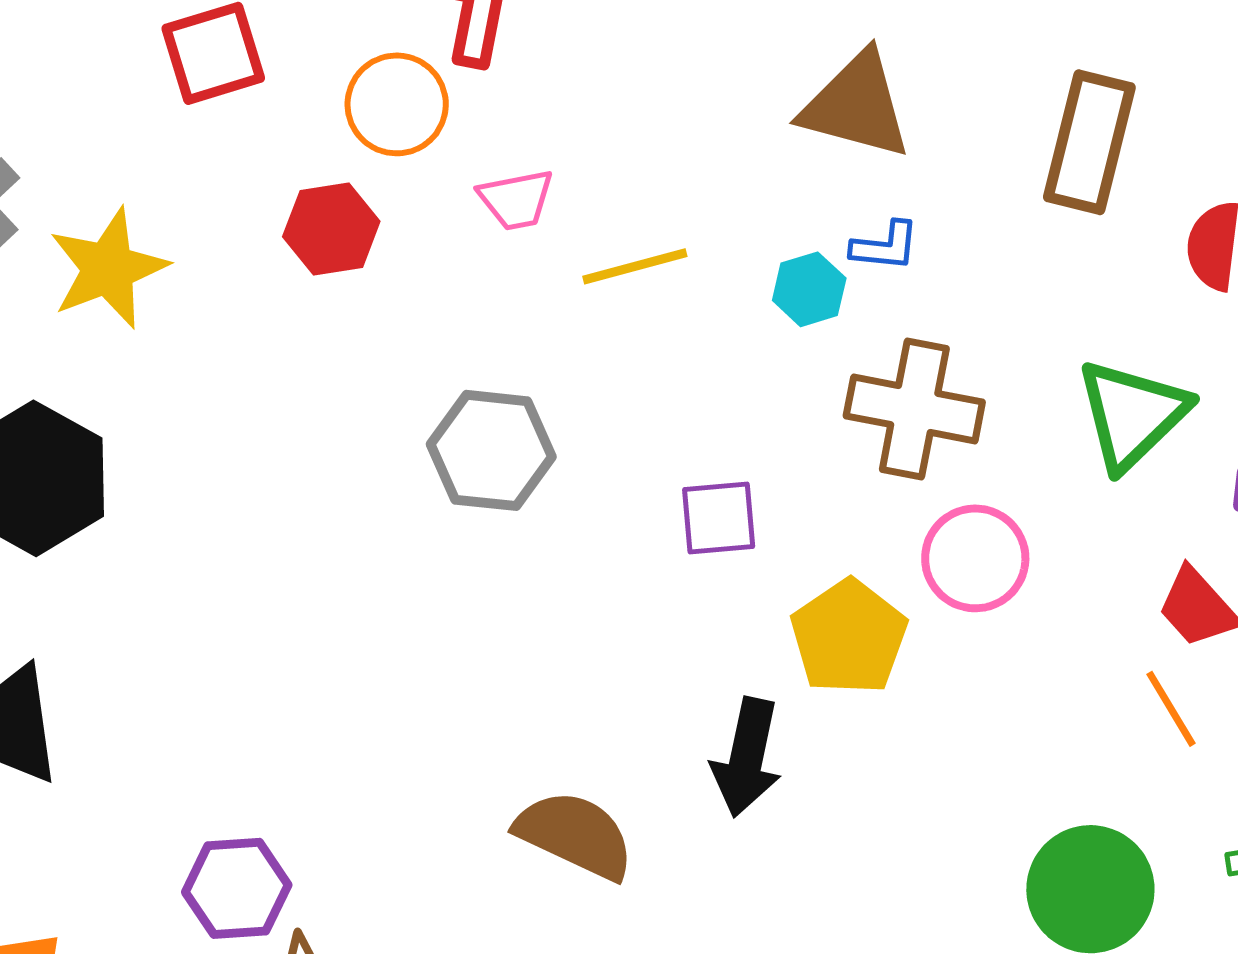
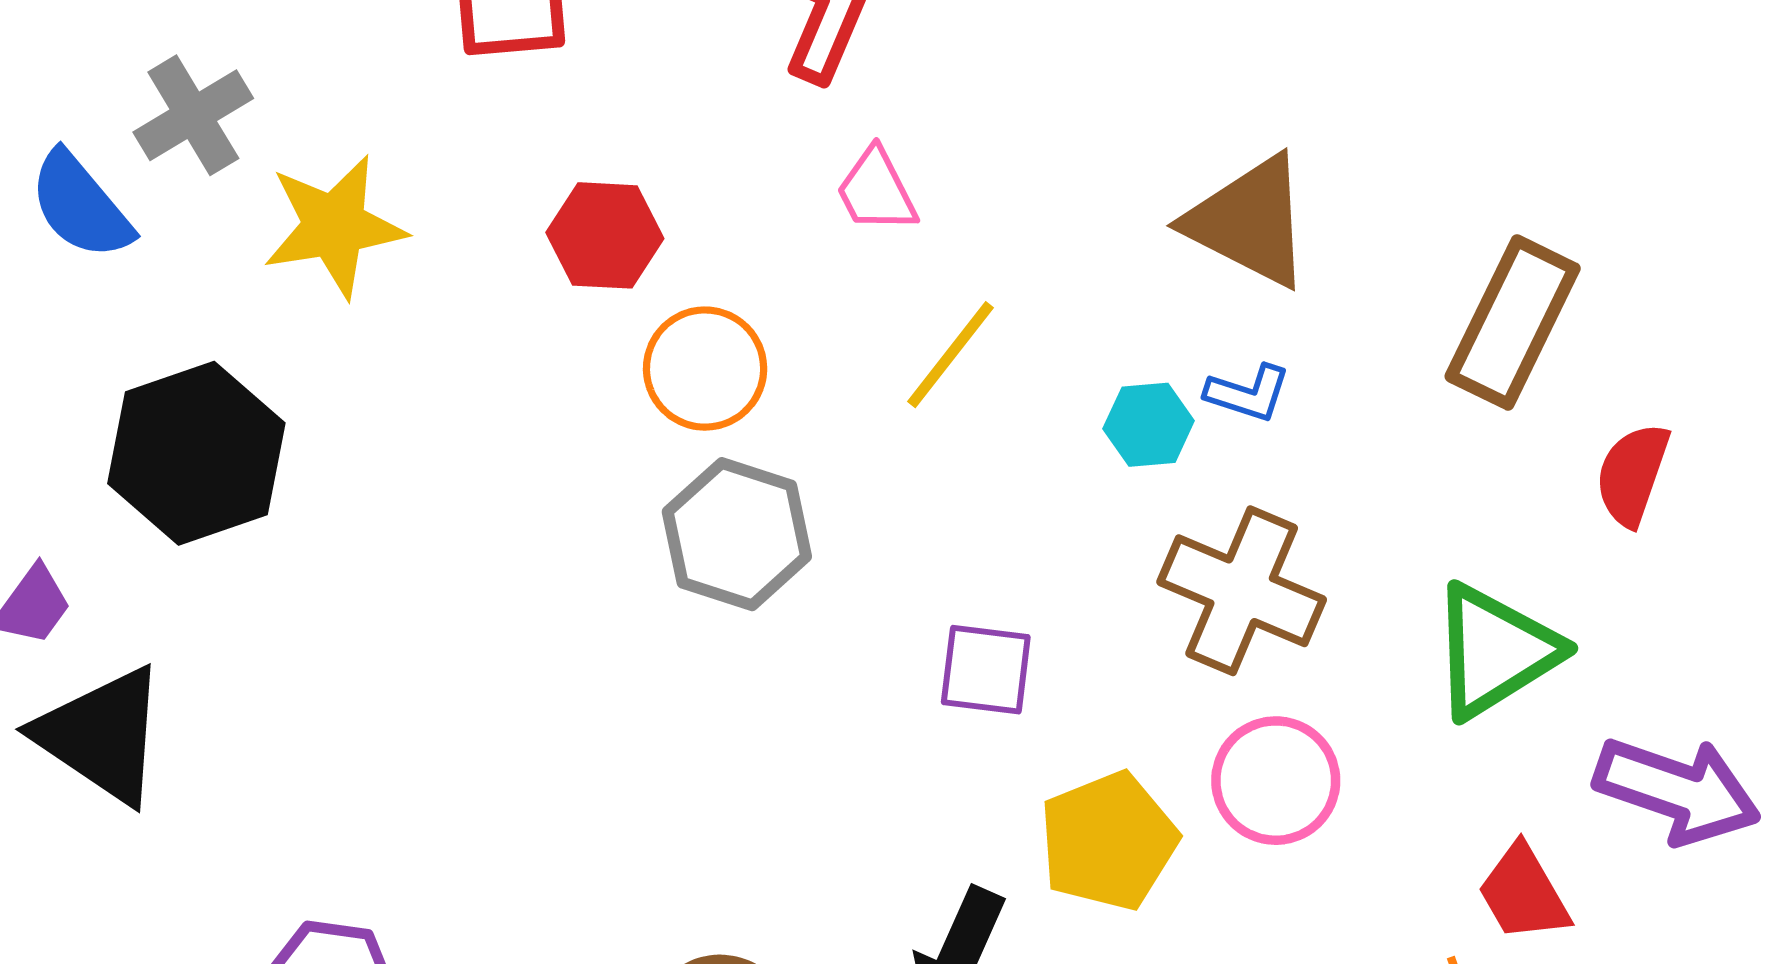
orange circle: (397, 104) -> (705, 369), moved
pink trapezoid: (516, 199) -> (876, 191), moved, turned 62
yellow line: (635, 266) -> (950, 355), turned -49

